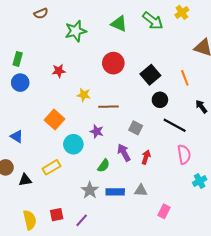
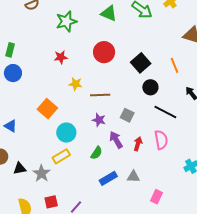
red star: (59, 71) -> (61, 57), moved
purple star: (97, 131) -> (99, 120), moved
pink semicircle: (184, 154) -> (161, 140), moved
yellow rectangle: (51, 167) -> (61, 156), moved
gray star: (90, 190) -> (41, 173), moved
blue rectangle: (115, 192) -> (108, 178), turned -30

